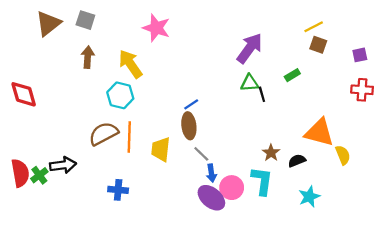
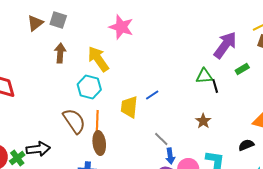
brown triangle: (48, 23) -> (35, 23), moved, size x0.7
purple arrow: (250, 48) -> (225, 45), moved
brown ellipse: (189, 126) -> (99, 143), moved
brown semicircle: (103, 134) -> (74, 121), turned 84
yellow trapezoid: (161, 149) -> (129, 107), moved
brown star: (271, 153) -> (203, 121), moved

